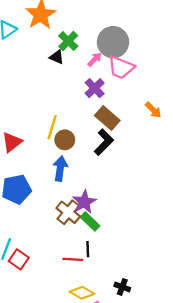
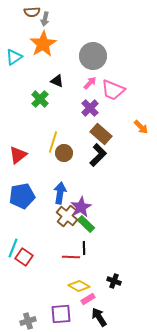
green cross: (68, 41) -> (40, 99), moved
gray circle: (113, 42) -> (93, 56), moved
blue arrow: (60, 169) -> (60, 193), moved

